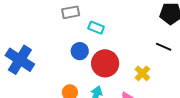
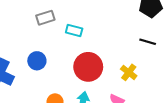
blue circle: (80, 51) -> (37, 61), moved

